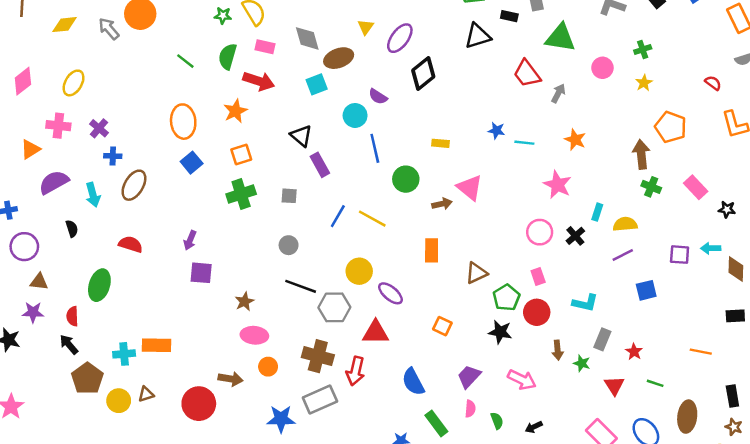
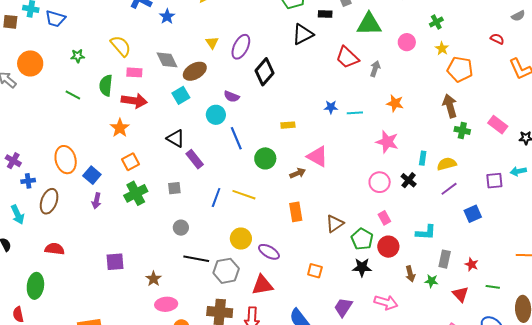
green star: (223, 16) -> (78, 56), moved
orange ellipse: (183, 122) -> (66, 160), moved
orange pentagon: (671, 127) -> (460, 69), moved
purple arrow: (190, 240) -> (96, 201), moved

